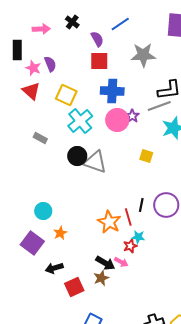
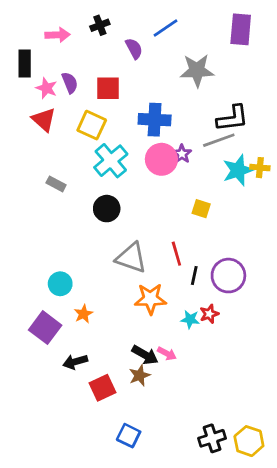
black cross: (72, 22) -> (100, 25), turned 32
red square: (99, 61) -> (108, 88), moved
gray triangle: (95, 162) -> (131, 258), moved
red line: (128, 217) -> (176, 254), moved
orange star: (109, 222) -> (150, 299), turned -30
red star: (130, 246) -> (209, 314), moved

